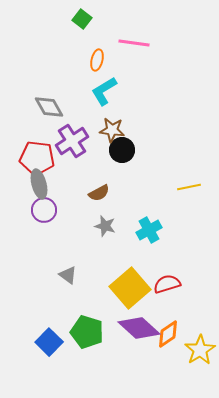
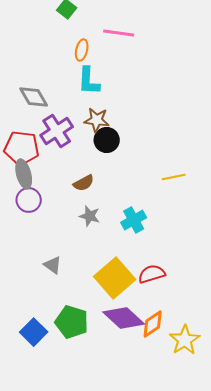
cyan L-shape: (104, 91) -> (89, 81), turned -56

